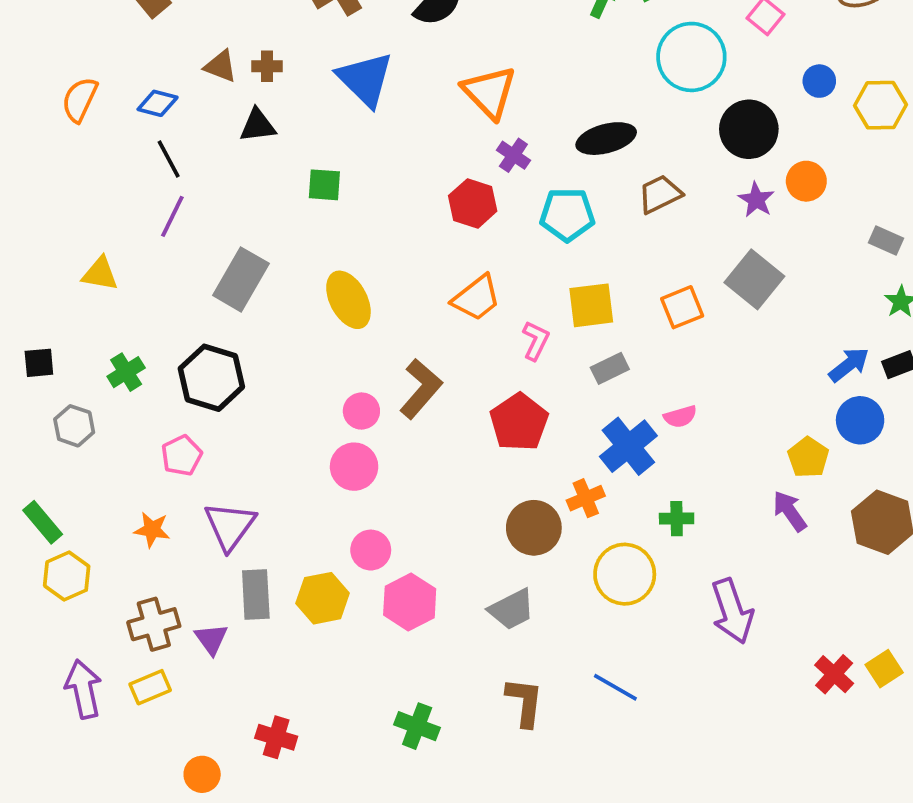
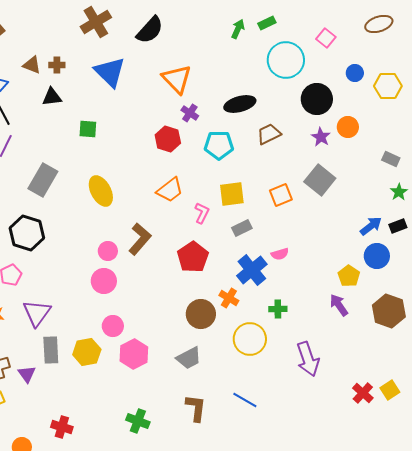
orange cross: (586, 498) -> (229, 298), turned -36

